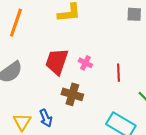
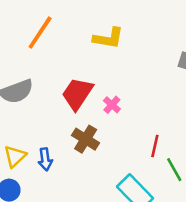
red line: (118, 73) -> (155, 146), moved

